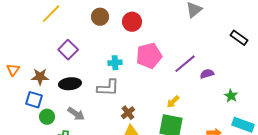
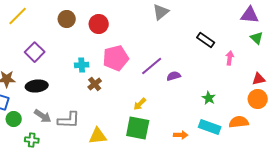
gray L-shape: (108, 88) -> (69, 120), moved
green star: (231, 96) -> (209, 98), moved
brown cross: (128, 113) -> (95, 84), moved

